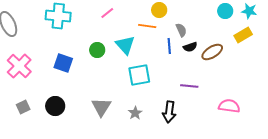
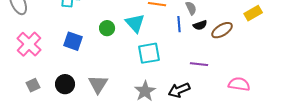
gray triangle: (101, 107) -> (98, 84), moved
black arrow: (169, 112) -> (179, 90), turned 60
gray star: (135, 113) -> (145, 91), size x1.5

